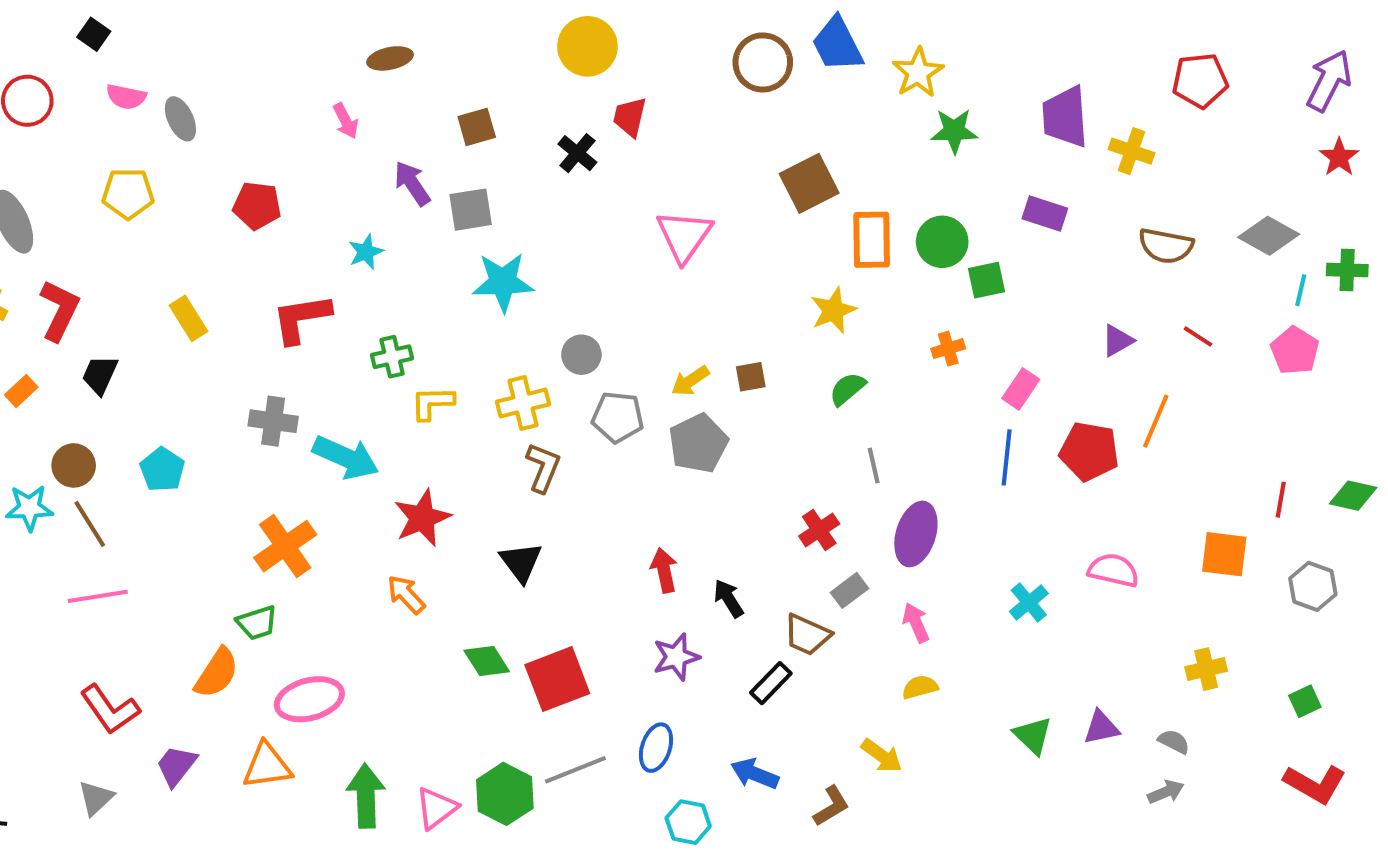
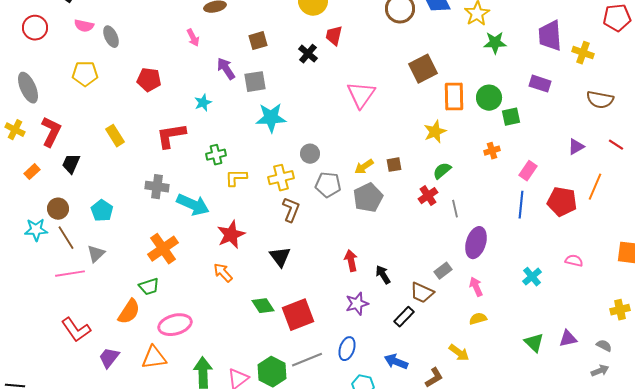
red cross: (819, 530) -> (428, 196), moved
pink semicircle: (1113, 570) -> (574, 261), size x0.7
gray triangle: (96, 798) -> (96, 254), moved

